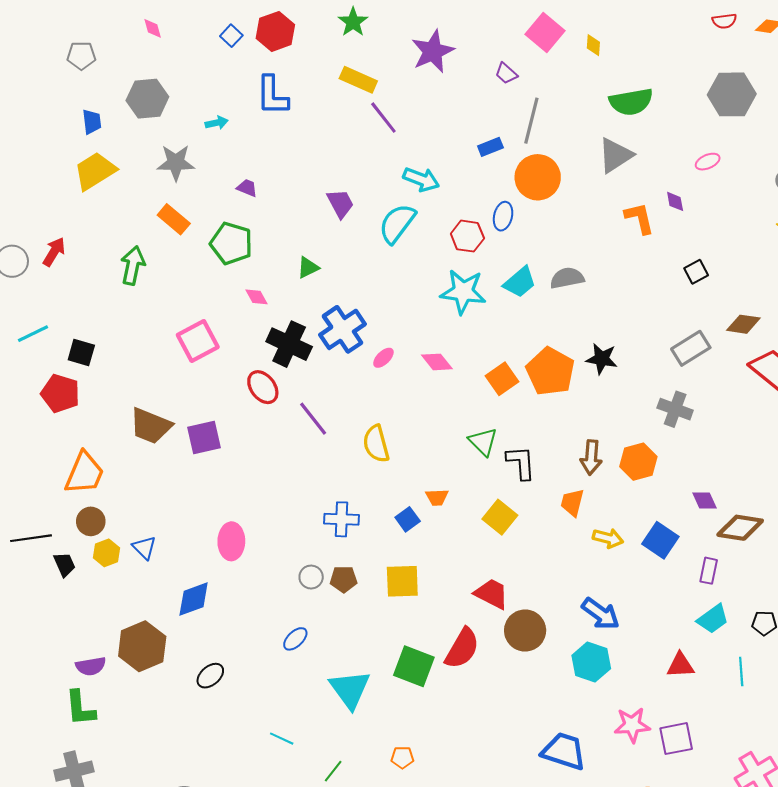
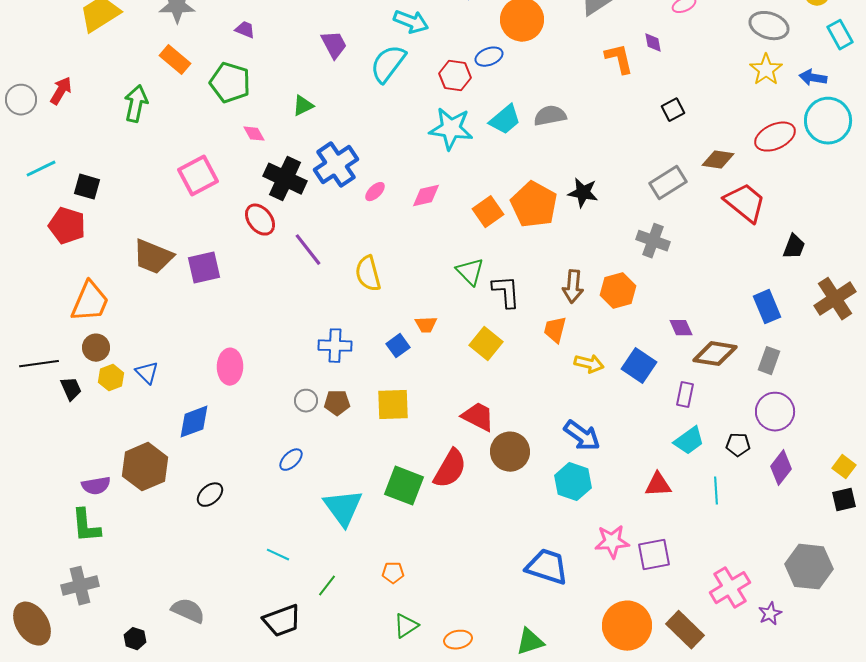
blue ellipse: (503, 216) -> (489, 57), turned 56
pink diamond: (437, 362) -> (426, 196), turned -64

